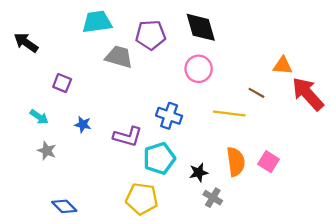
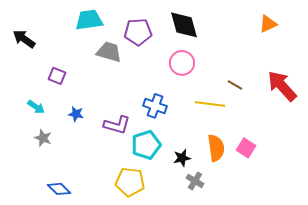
orange triangle: (283, 66) -> (268, 24), moved, turned -30

